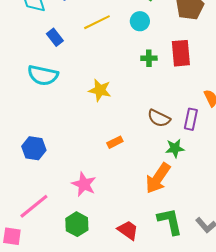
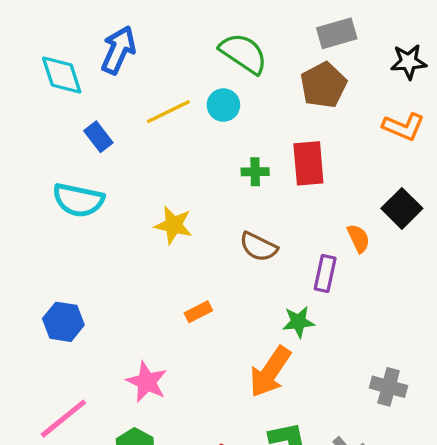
cyan circle: (140, 21) -> (223, 105), moved
brown semicircle: (159, 118) -> (258, 247), moved

